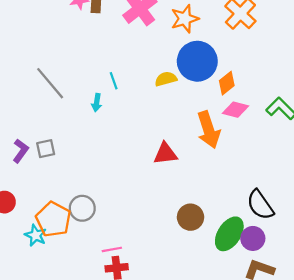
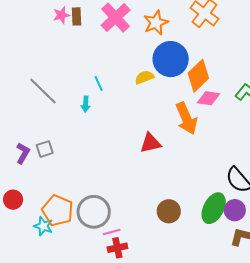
orange diamond: (227, 83) -> (198, 76), size x1.5
gray circle: (82, 208) -> (94, 212), moved, size x1.4
brown circle: (191, 217) -> (169, 211), moved

